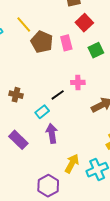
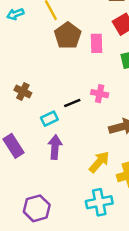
yellow arrow: (72, 164) -> (99, 162), moved

